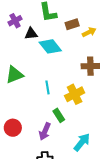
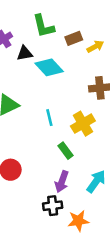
purple arrow: (45, 131) -> (62, 182), moved

